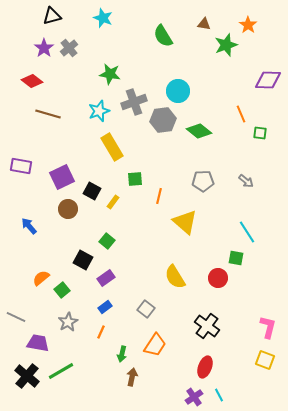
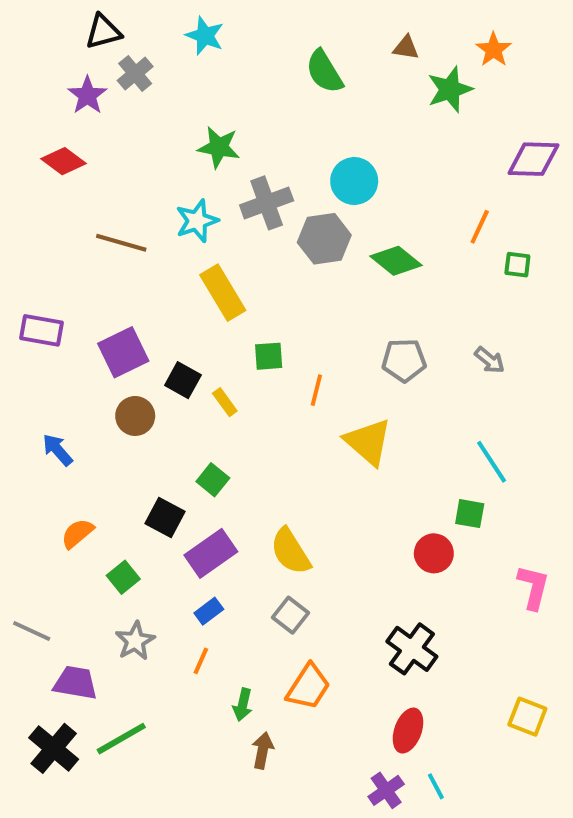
gray cross: (69, 48) -> (135, 73), moved
brown line: (48, 114) -> (121, 243), moved
orange line: (241, 114) -> (480, 227), turned 48
yellow rectangle: (113, 202) -> (225, 402), turned -72
yellow semicircle: (175, 277) -> (290, 551), moved
orange semicircle: (41, 278) -> (77, 533), moved
purple rectangle: (106, 278) -> (211, 553), size x1.4
pink L-shape: (268, 327) -> (533, 587), moved

